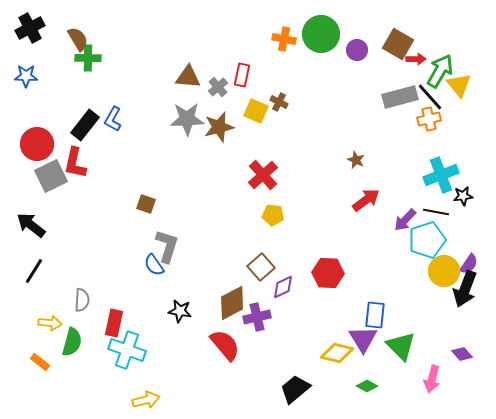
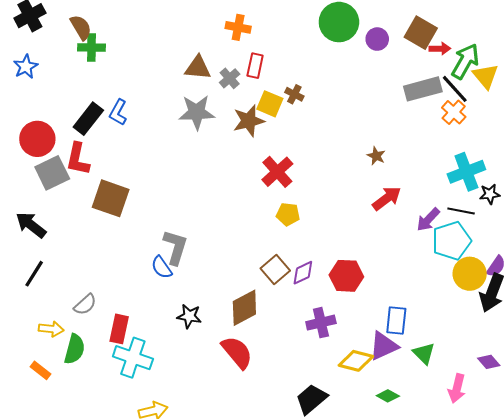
orange cross: (284, 39) -> (238, 27), moved
blue star: (26, 76) -> (26, 67), turned -30
orange cross: (429, 119) -> (454, 112), turned -35
brown star: (219, 127) -> (249, 121), moved
brown square: (146, 204) -> (111, 198), moved, size x1.8
purple diamond: (283, 287) -> (303, 273), moved
gray semicircle: (82, 300) -> (85, 305), turned 45
purple cross: (257, 317) -> (321, 323), moved
purple triangle: (363, 339) -> (384, 346), turned 36
green triangle: (401, 346) -> (424, 353), size x0.7

